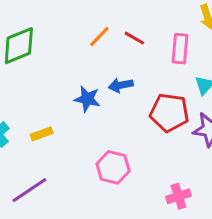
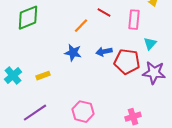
orange line: (99, 37) -> (81, 26), moved
blue arrow: (121, 85) -> (104, 52), moved
pink hexagon: (113, 167) -> (83, 112), moved

